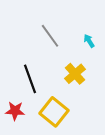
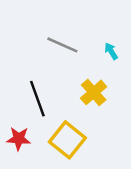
gray line: (50, 36) -> (62, 45), turned -30

